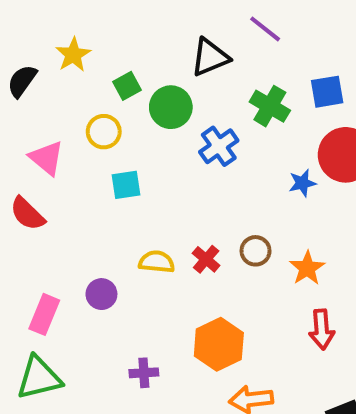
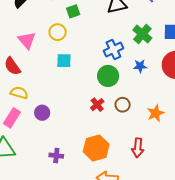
green circle: (171, 107) -> (108, 76), moved
blue star: (302, 183) -> (140, 66), moved
yellow semicircle: (157, 262) -> (19, 93), moved
orange star: (307, 268) -> (156, 113), moved
red arrow: (322, 329) -> (138, 148), moved

